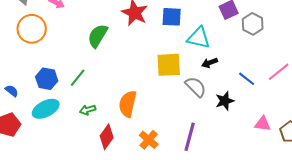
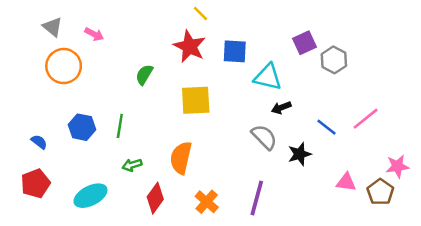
green semicircle: (98, 36) -> (144, 75), size x0.7
yellow square: (169, 65) -> (196, 100), moved
green line: (78, 78) -> (120, 126), turned -30
cyan ellipse: (46, 109) -> (90, 196), moved

